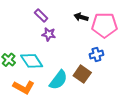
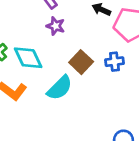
brown square: (82, 74) -> (81, 62), moved

